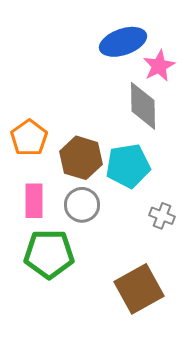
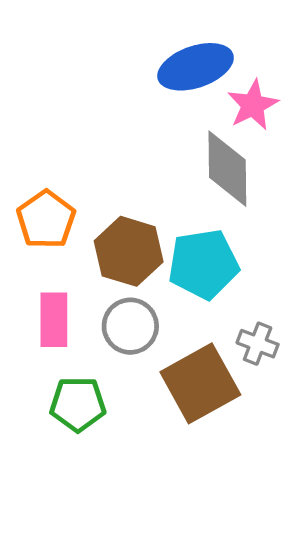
green pentagon: (49, 254) -> (78, 404), size x0.7
brown square: (139, 289) -> (200, 383), moved

